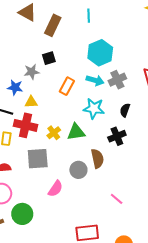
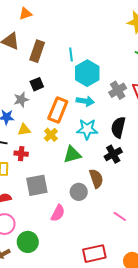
cyan line: (89, 16) -> (71, 54), moved
gray cross: (117, 80) -> (118, 90), moved
orange rectangle: (67, 86) -> (58, 110), size x1.4
black semicircle: (125, 110) -> (118, 127), size x1.5
red cross: (26, 125) -> (21, 154), size x0.6
yellow cross: (54, 133) -> (51, 135), moved

